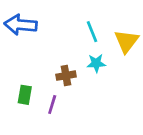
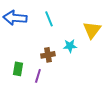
cyan line: (92, 32) -> (49, 19), moved

